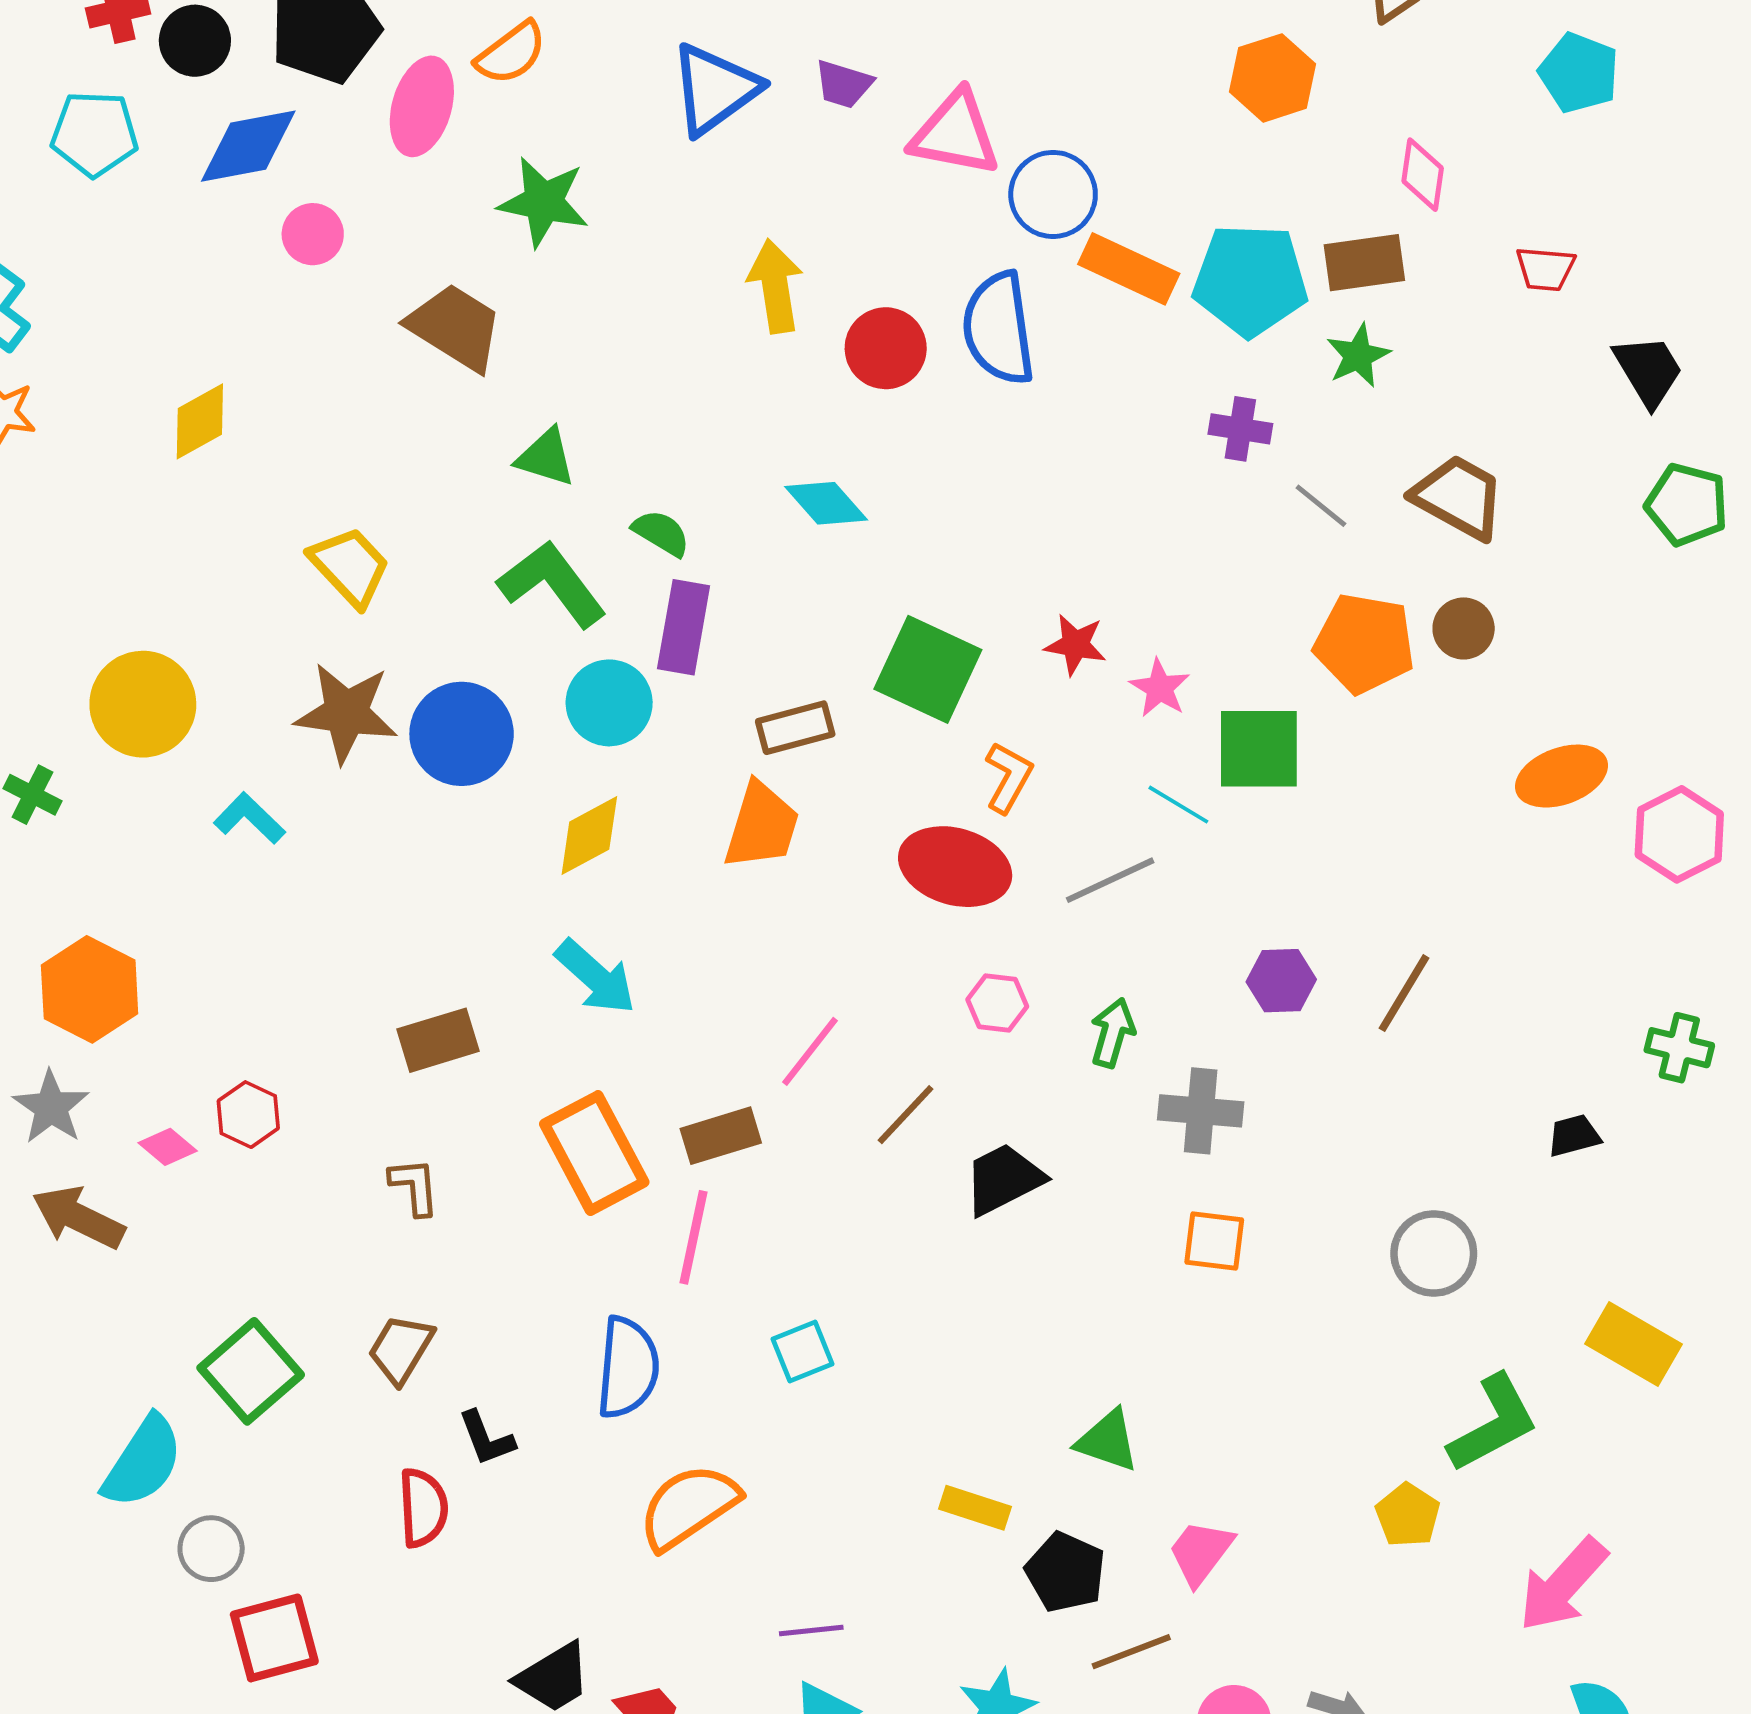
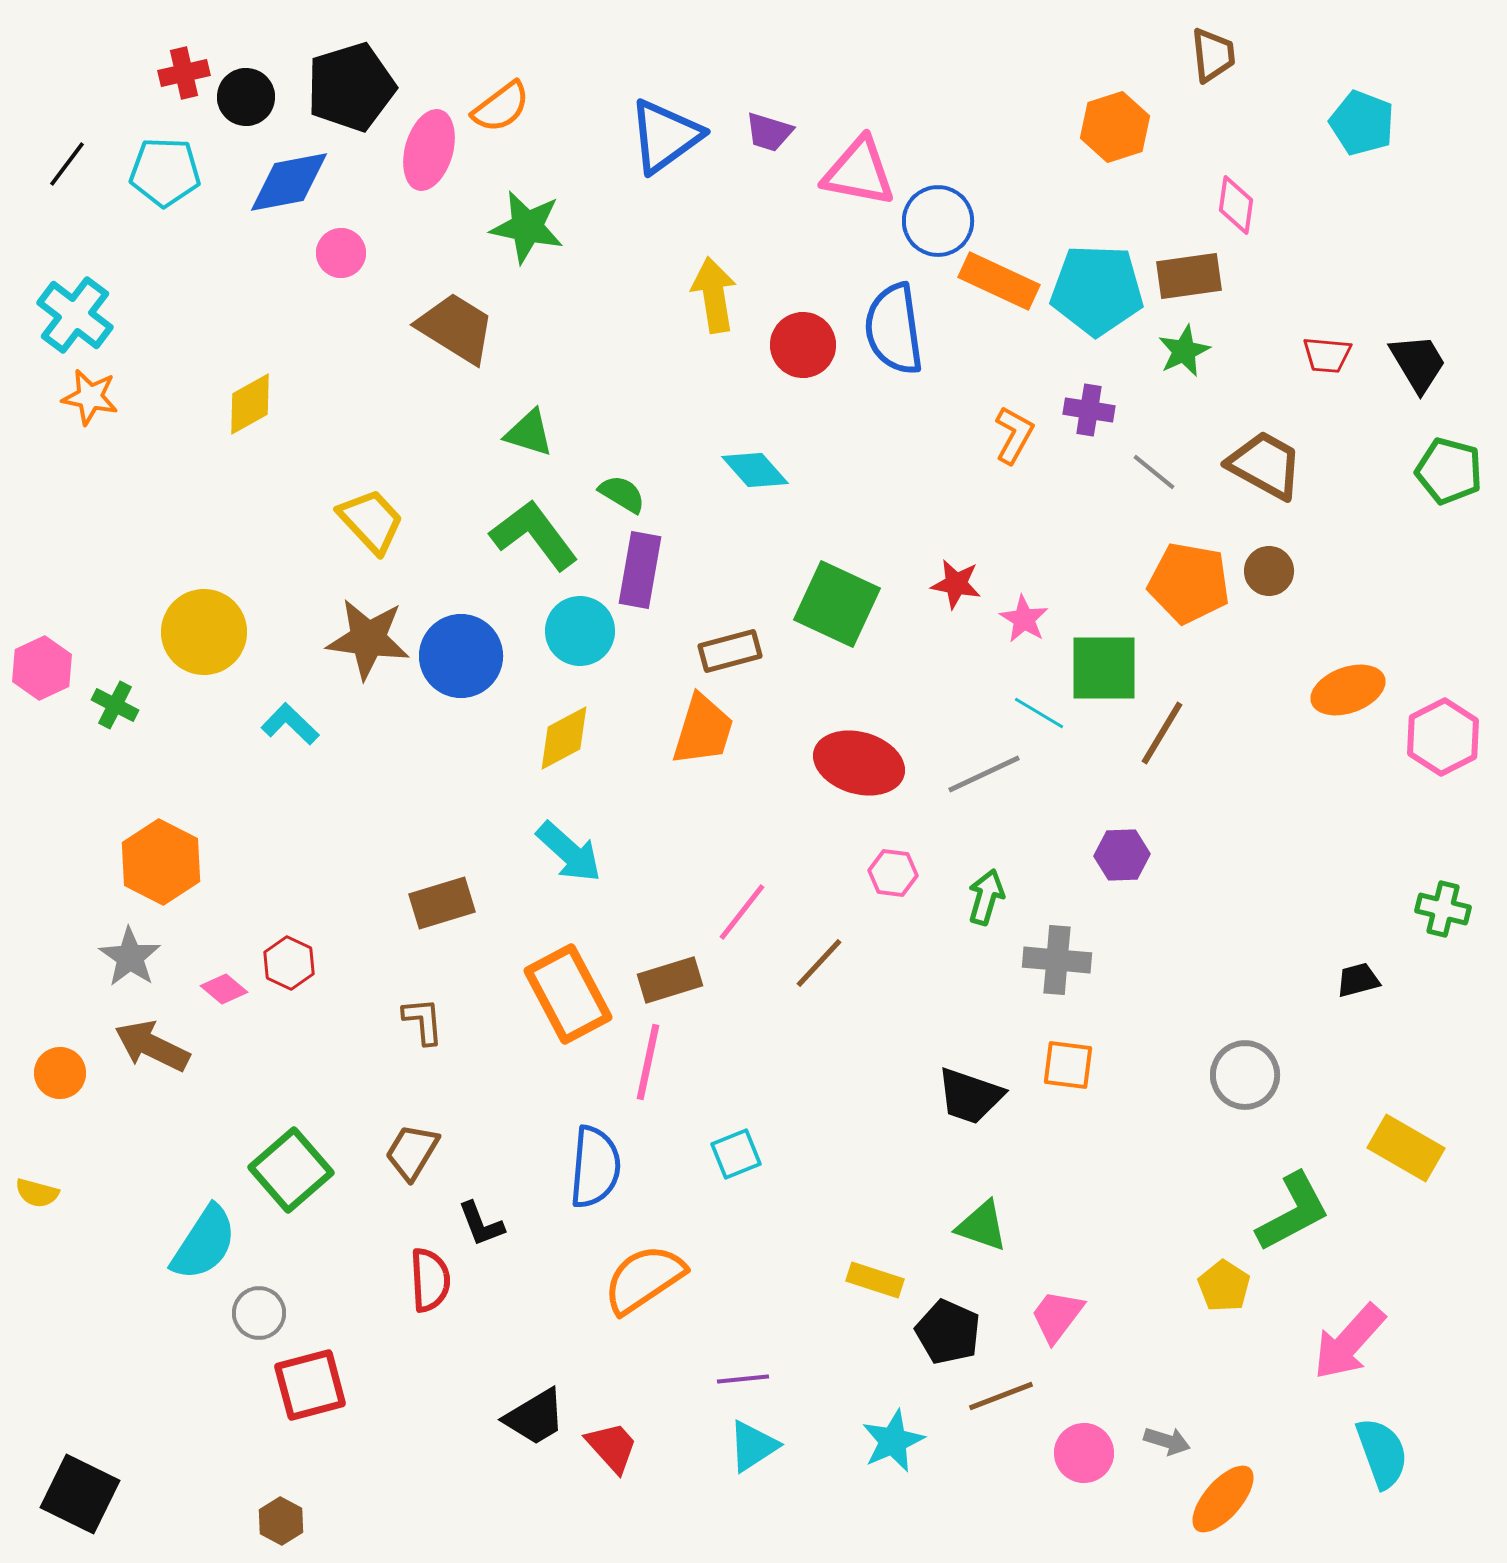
red trapezoid: (1545, 269) -> (1327, 355), moved
orange L-shape: (1008, 777) -> (1014, 435), moved
brown line: (1404, 993) -> (1162, 733), moved
black trapezoid: (1003, 1179) -> (970, 1096), moved, turned -134

